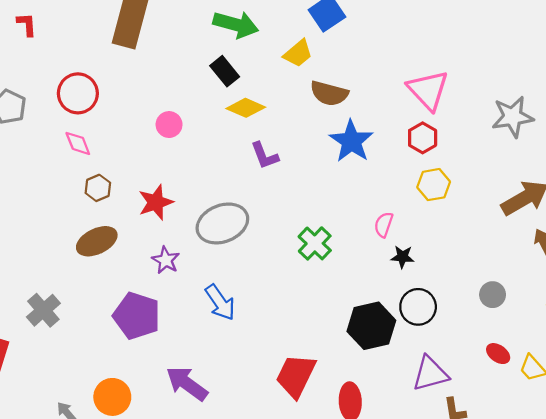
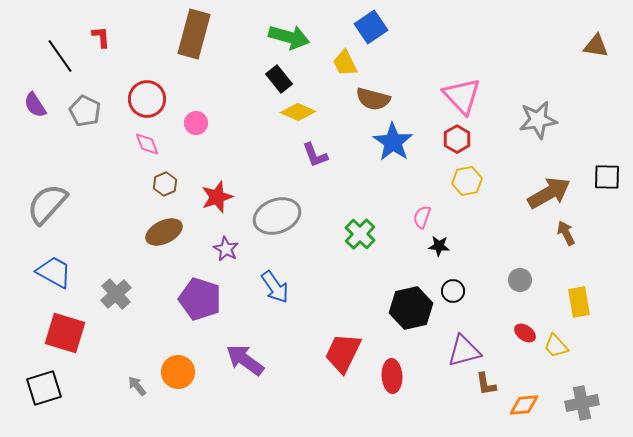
yellow trapezoid: (298, 53) -> (345, 63), turned 104
pink circle: (169, 125) -> (196, 123), moved
black circle: (418, 307) -> (453, 291), size x0.7

